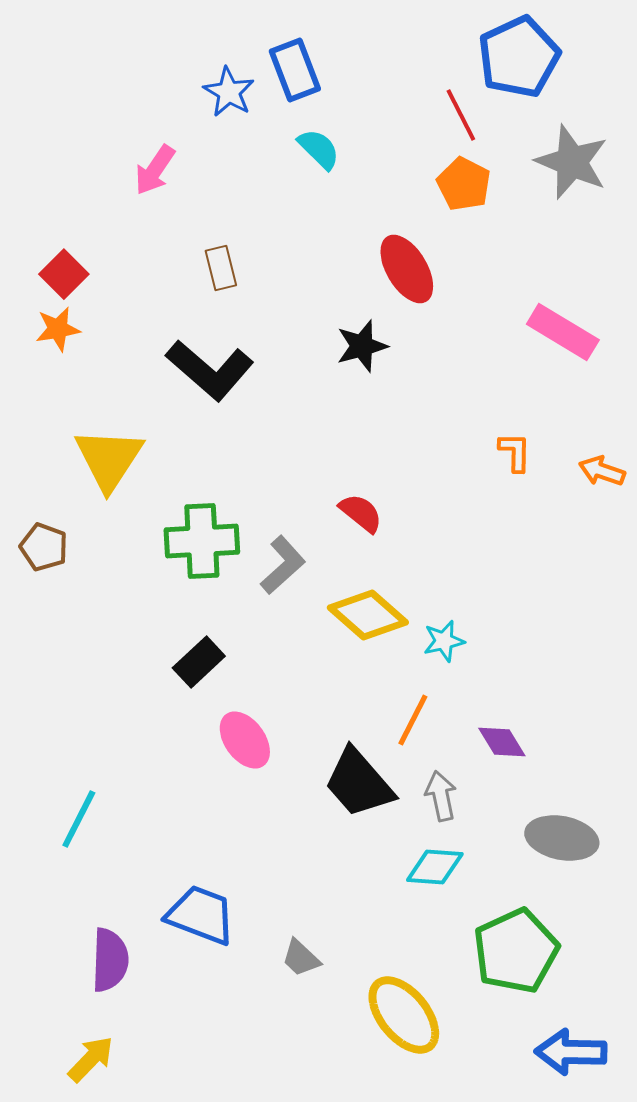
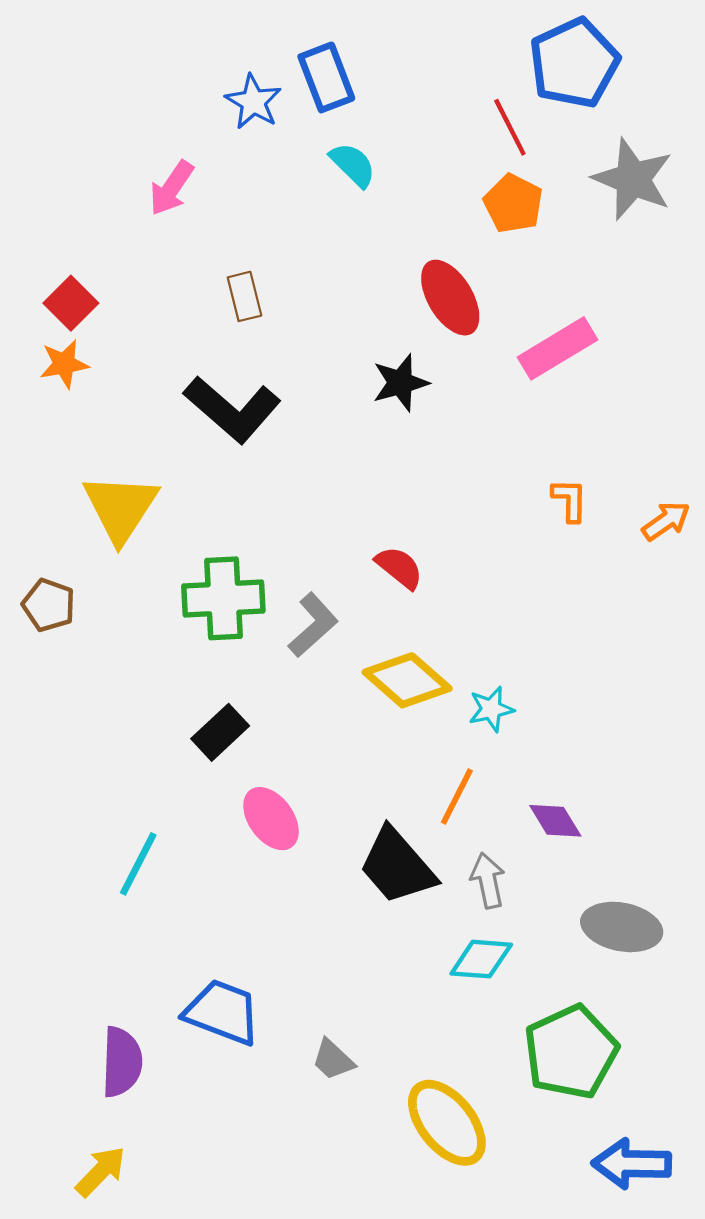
pink rectangle: (563, 332) -> (558, 348), moved, turned -62
orange arrow: (602, 471) -> (666, 521), turned 126
cyan line: (79, 819) -> (138, 864), moved

